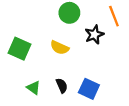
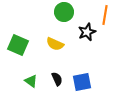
orange line: (114, 16) -> (105, 15), turned 30
blue square: (89, 89) -> (82, 82), turned -36

